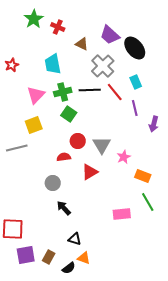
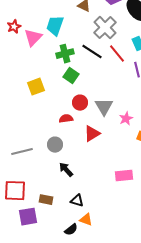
cyan trapezoid: (53, 64) -> (55, 26), turned 30
black line: (90, 90) -> (92, 52), turned 35
pink triangle: (36, 95) -> (33, 38), moved
gray line: (17, 148) -> (22, 152), moved
brown rectangle: (49, 257) -> (46, 200), moved, turned 72

